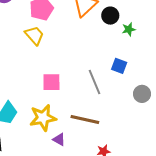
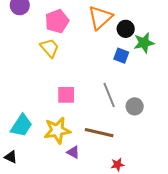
green star: (129, 29) -> (144, 43), size x1.5
blue square: (119, 66) -> (121, 56), moved
gray circle: (142, 94) -> (135, 106), moved

